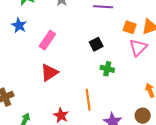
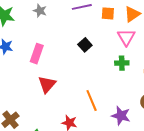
orange square: (130, 27) -> (108, 13), moved
green cross: (107, 69) -> (122, 63), moved

